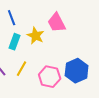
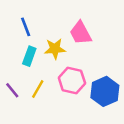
yellow star: (36, 36) -> (55, 49), turned -30
pink hexagon: (50, 77) -> (72, 81), moved

